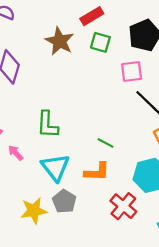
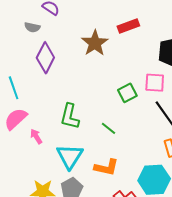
green square: (100, 42) -> (127, 93), moved, turned 36
green line: (106, 143) -> (108, 128), moved

